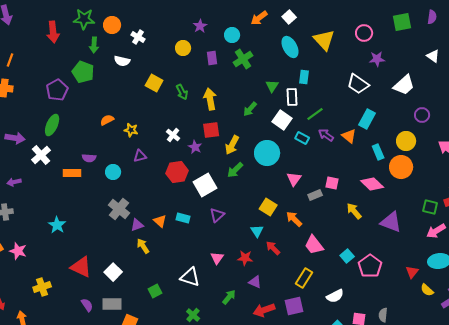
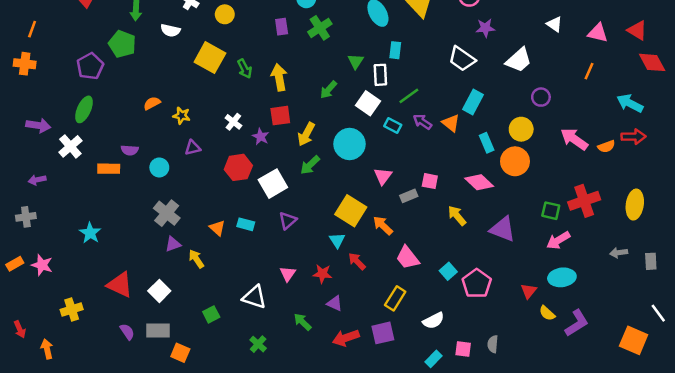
yellow circle: (183, 48) -> (225, 14), moved
yellow square: (154, 83) -> (210, 58), size x1.4
yellow square: (268, 207) -> (351, 211), size x1.4
purple triangle: (137, 225) -> (173, 244), moved
green arrow: (229, 297) -> (303, 322), turned -84

